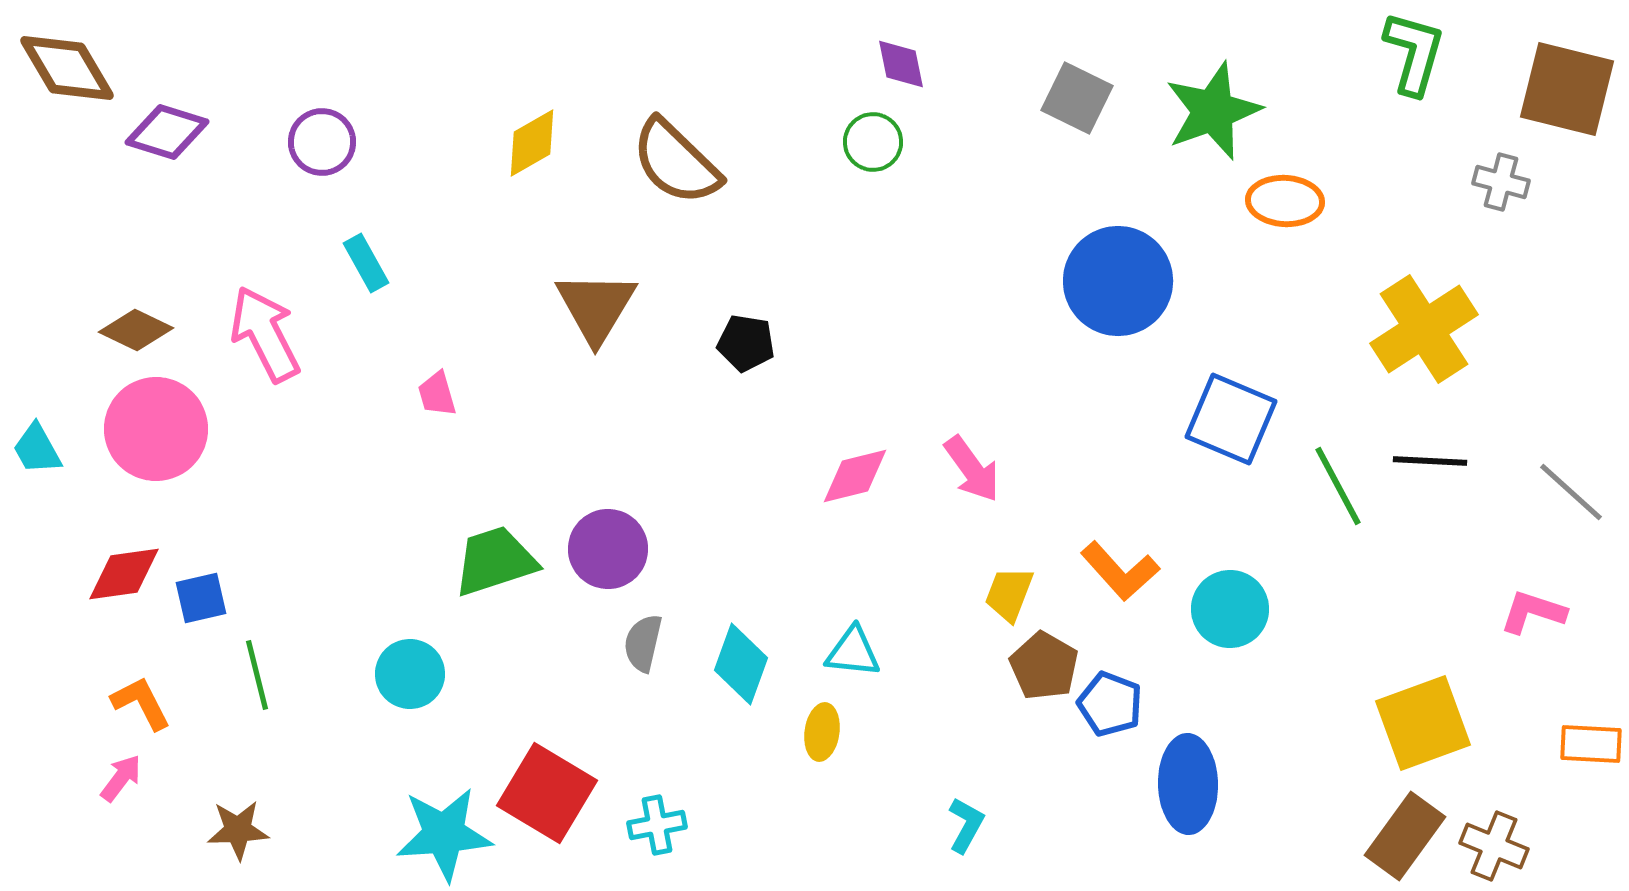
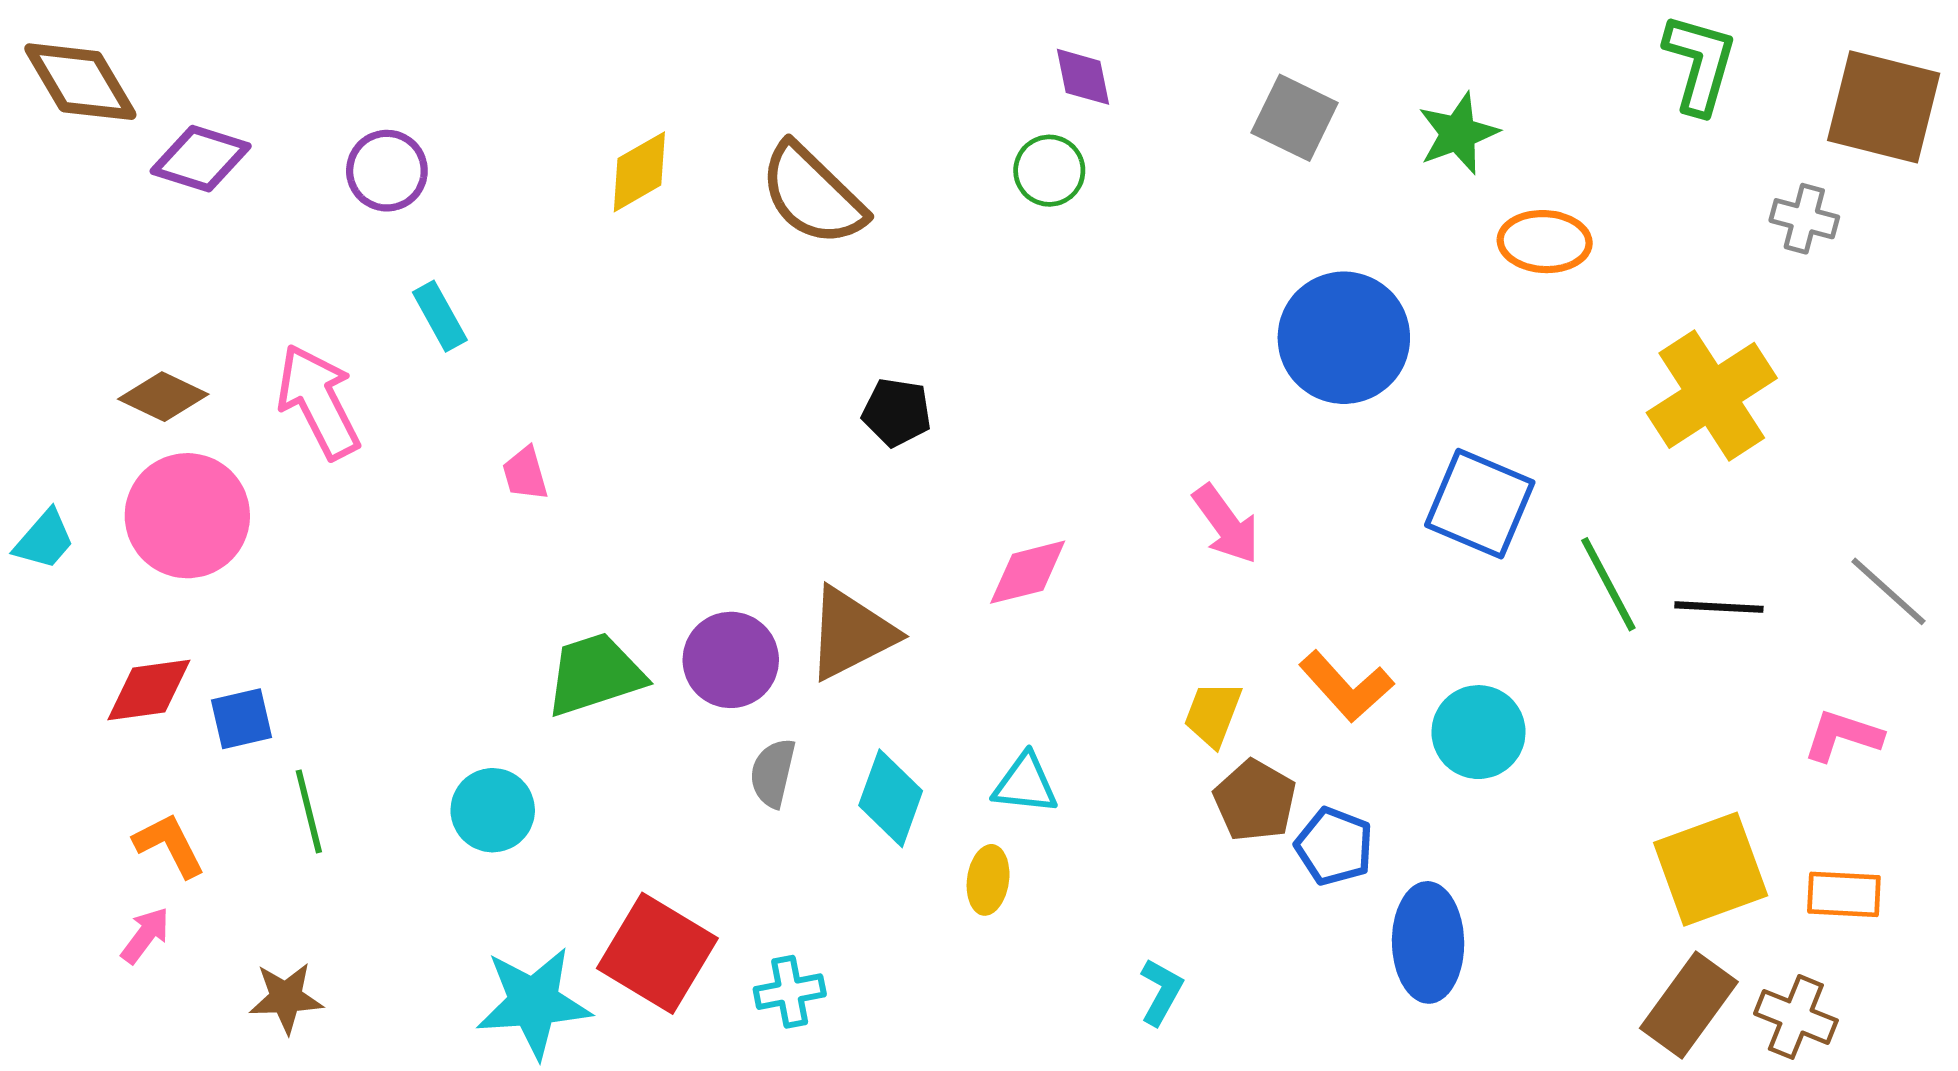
green star: (1213, 111) -> (1458, 133), size x0.7
brown triangle: (596, 307) -> (851, 633), moved, turned 32
cyan trapezoid: (37, 449) -> (44, 540), turned -110
black line: (1430, 461) -> (1719, 607), moved
pink arrow: (972, 469) -> (1226, 524), moved
orange rectangle: (1591, 744) -> (1844, 894), moved

